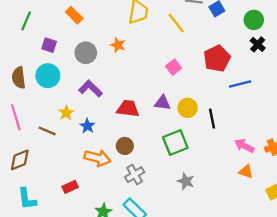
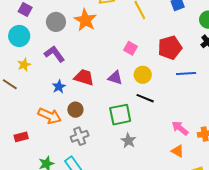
orange star: (118, 45) -> (85, 20), size x1.6
pink square: (174, 67) -> (131, 48), turned -32
yellow circle: (188, 108) -> (143, 75), moved
yellow star: (66, 113) -> (24, 65), moved
black line: (212, 119) -> (145, 98), moved, turned -66
blue star: (87, 126) -> (59, 87), moved
gray star: (186, 181) -> (128, 141), moved

